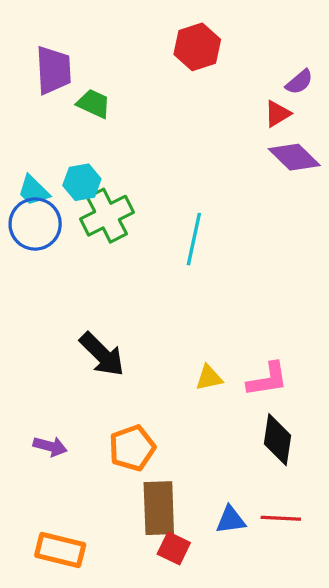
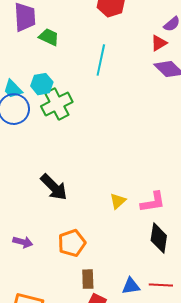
cyan line: (194, 239) -> (101, 60), moved
yellow triangle: (209, 378) -> (118, 201), turned -30
brown rectangle: (159, 508) -> (88, 279), size x0.6

